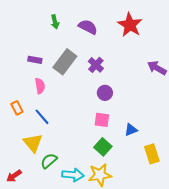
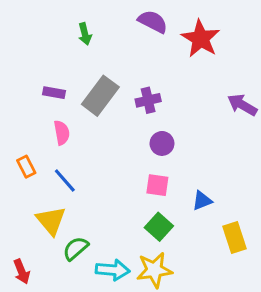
purple semicircle: (88, 27) -> (153, 22), moved
purple cross: (96, 65) -> (148, 100), turned 35
red arrow: (14, 176) -> (22, 272), turned -77

